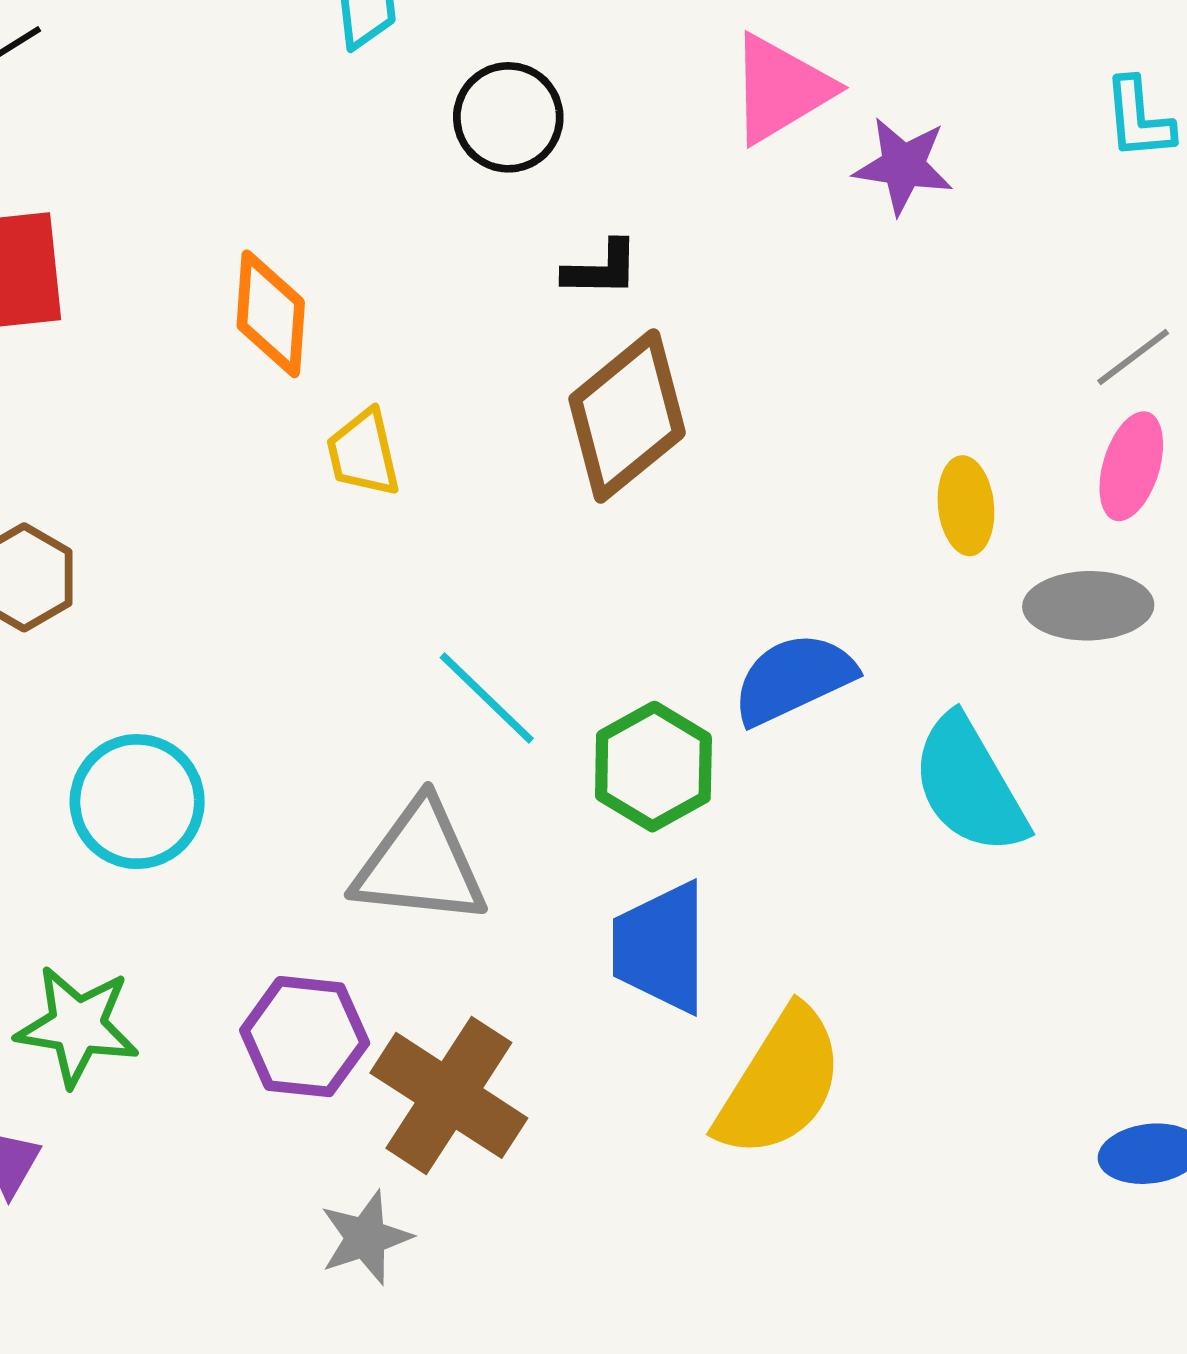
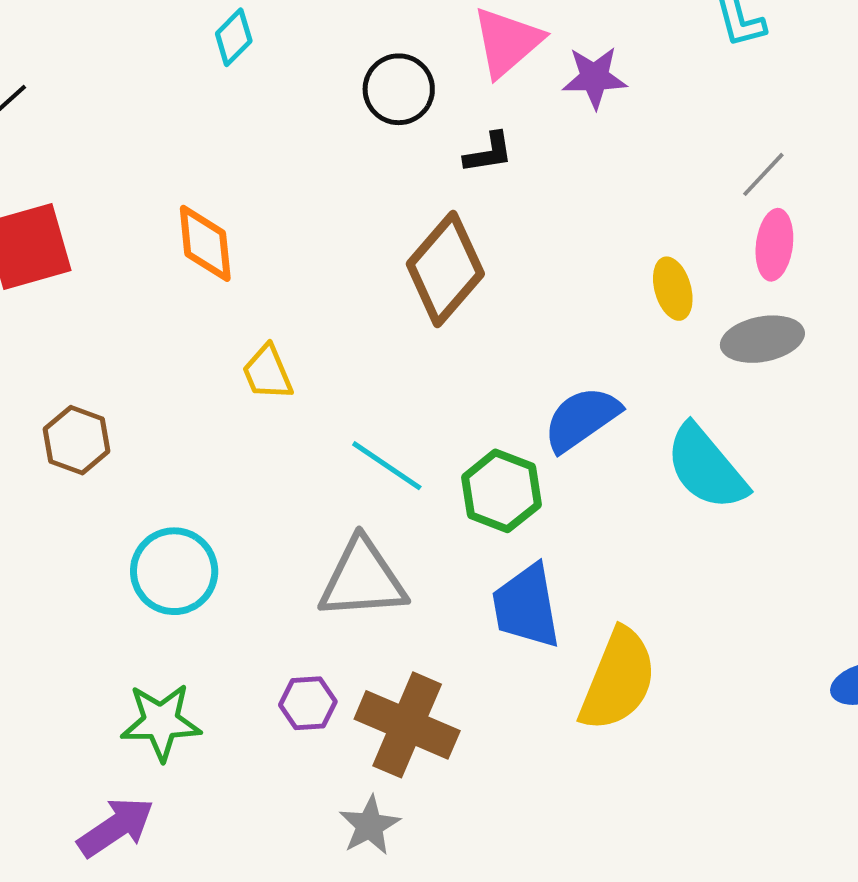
black circle: (508, 117) -> (399, 89), moved
black L-shape: (601, 269) -> (489, 153), moved
yellow trapezoid: (363, 453) -> (267, 373), moved
purple hexagon: (305, 1037) -> (308, 703), size x0.7

